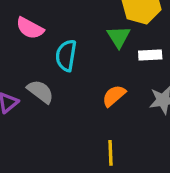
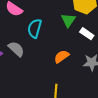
white rectangle: (150, 55) -> (87, 34), turned 32

